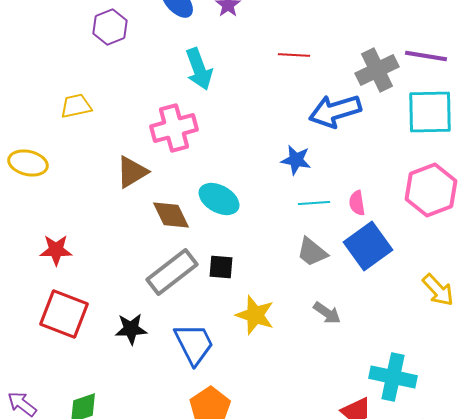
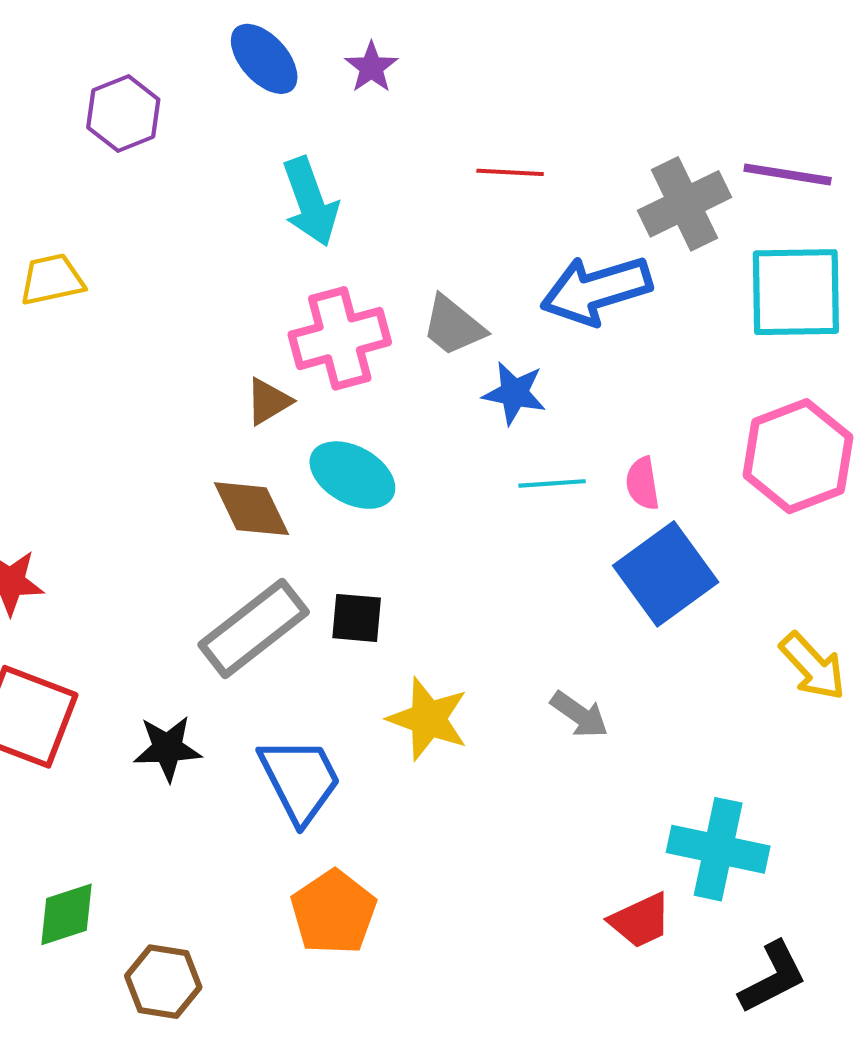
pink cross: (174, 128) -> (340, 338), moved
brown triangle: (132, 172) -> (268, 401), moved, size x0.7
gray trapezoid: (312, 252) -> (453, 326), moved

